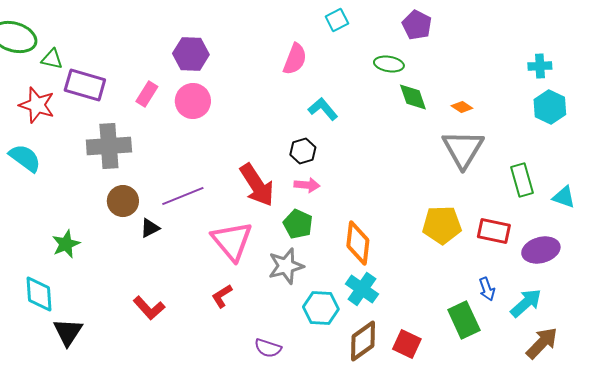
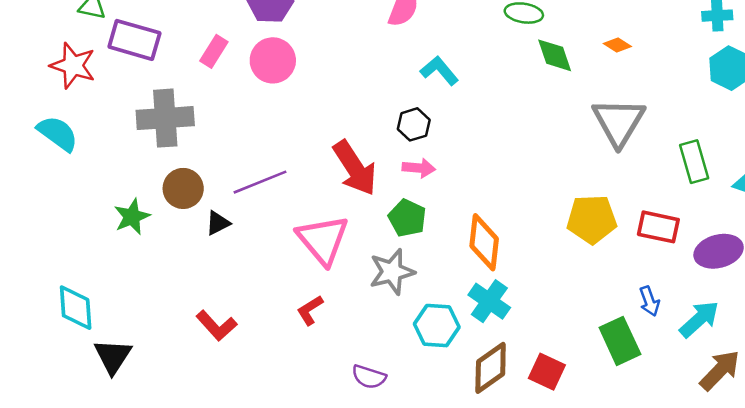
orange diamond: (462, 107) -> (617, 45), moved
green star: (66, 244) -> (132, 217), moved

